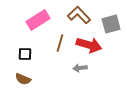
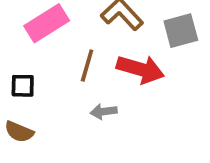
gray arrow: (80, 68) -> (104, 111), moved

